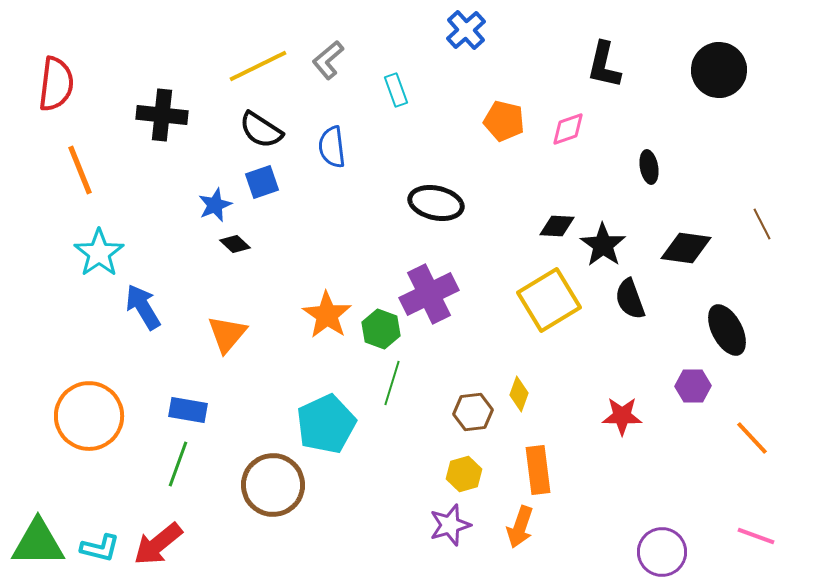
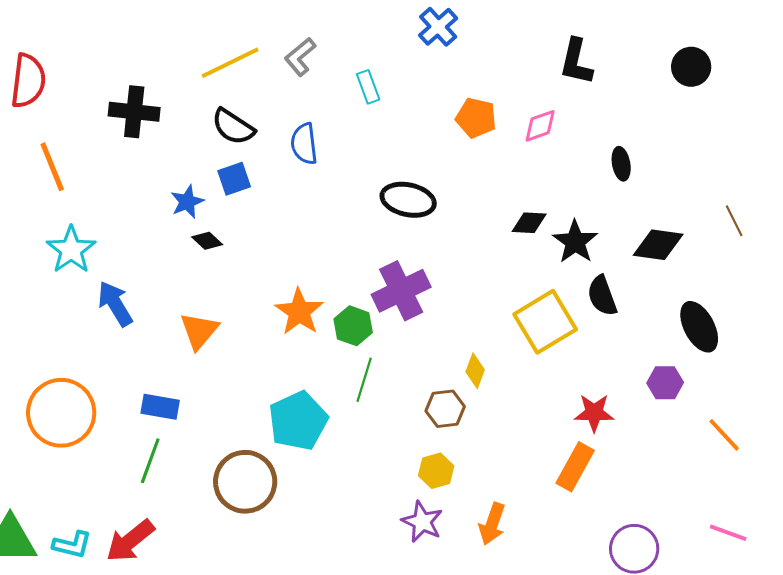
black circle: (719, 70) -> (691, 67), size x0.7
yellow square: (549, 300) -> (545, 322), moved
yellow diamond: (519, 394) -> (475, 371), moved
orange rectangle: (538, 470) -> (575, 467), moved, turned 36
purple star: (450, 525) -> (422, 522), turned -30

